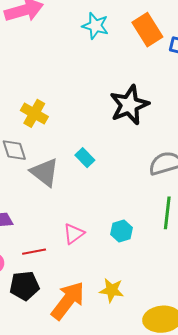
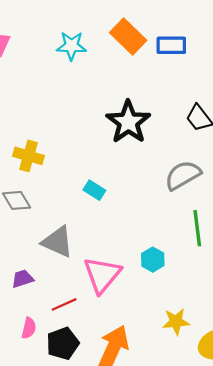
gray triangle: (45, 172) -> (58, 242), moved
pink triangle: (74, 234) -> (102, 275), size x1.6
yellow star: (112, 290) -> (176, 322), moved

